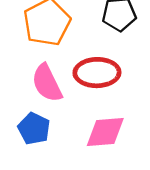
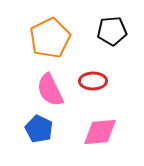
red ellipse: (97, 73) -> (93, 81), size x0.7

